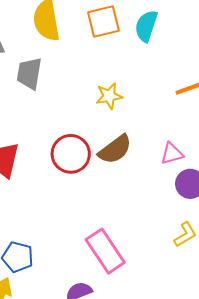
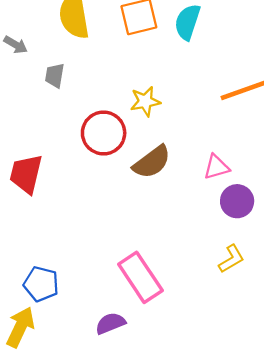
gray trapezoid: (29, 73) -> (55, 76), size x0.7
red circle: (71, 154) -> (104, 133), moved

